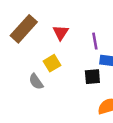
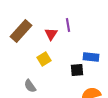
purple line: (95, 41) -> (68, 25), moved
gray semicircle: (36, 82) -> (30, 86), moved

